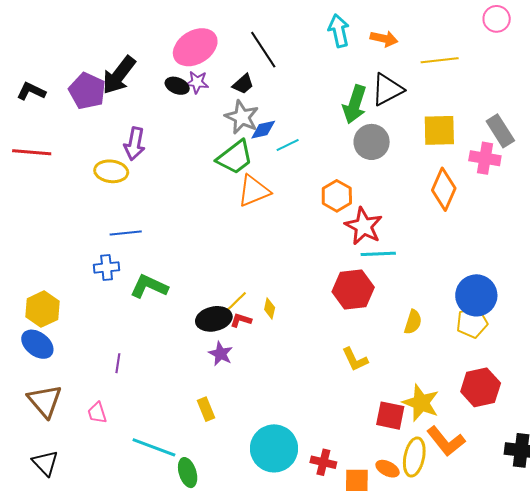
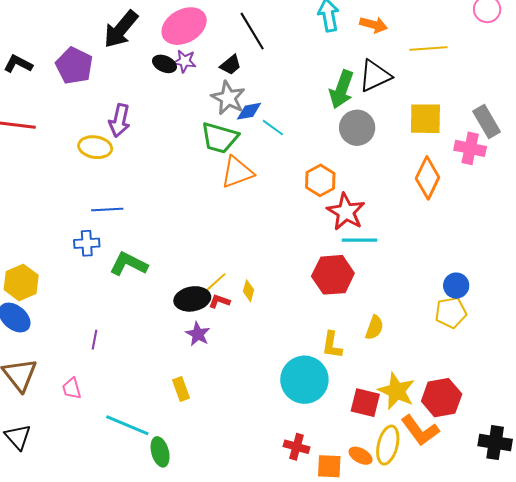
black arrow: (119, 75) -> (121, 29), moved
cyan line: (288, 145) -> (273, 128), turned 60
green trapezoid: (235, 157) -> (220, 138), turned 51
blue circle: (476, 295) -> (456, 286), size x0.6
yellow semicircle: (413, 322) -> (374, 328), moved
yellow L-shape: (355, 359) -> (332, 345), turned 32
red hexagon: (481, 387) -> (442, 398), moved
cyan circle: (274, 448) -> (304, 380), moved

